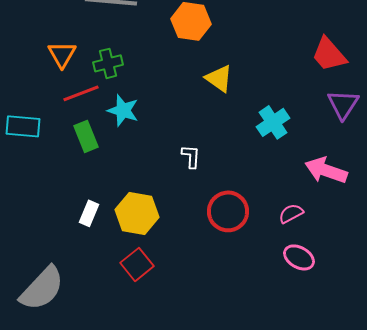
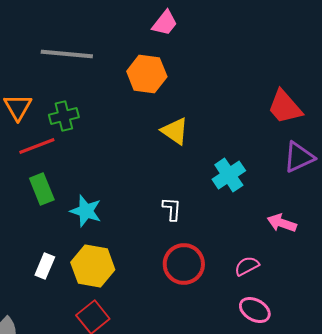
purple triangle: (343, 104) -> (299, 157), turned 32
cyan star: (123, 110) -> (86, 211), moved
white L-shape: (191, 156) -> (172, 209), moved
pink arrow: (326, 170) -> (282, 223), size x0.7

